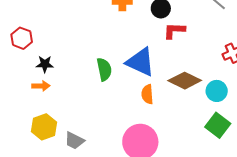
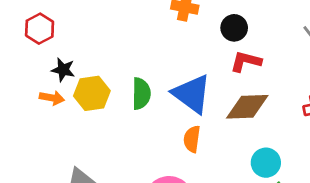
brown diamond: (185, 81) -> (247, 107), moved, turned -40
cyan circle: (217, 91) -> (266, 163), moved
yellow hexagon: (44, 127) -> (92, 93), moved

